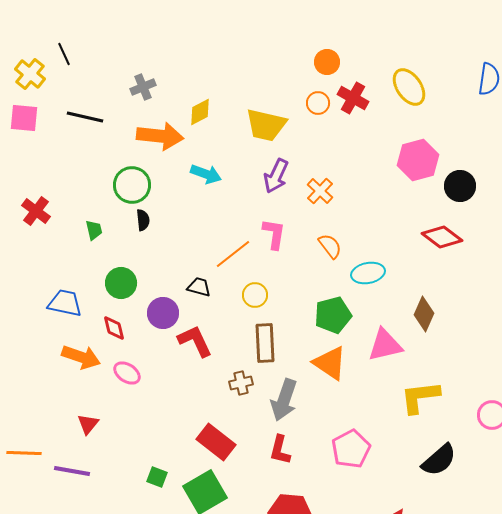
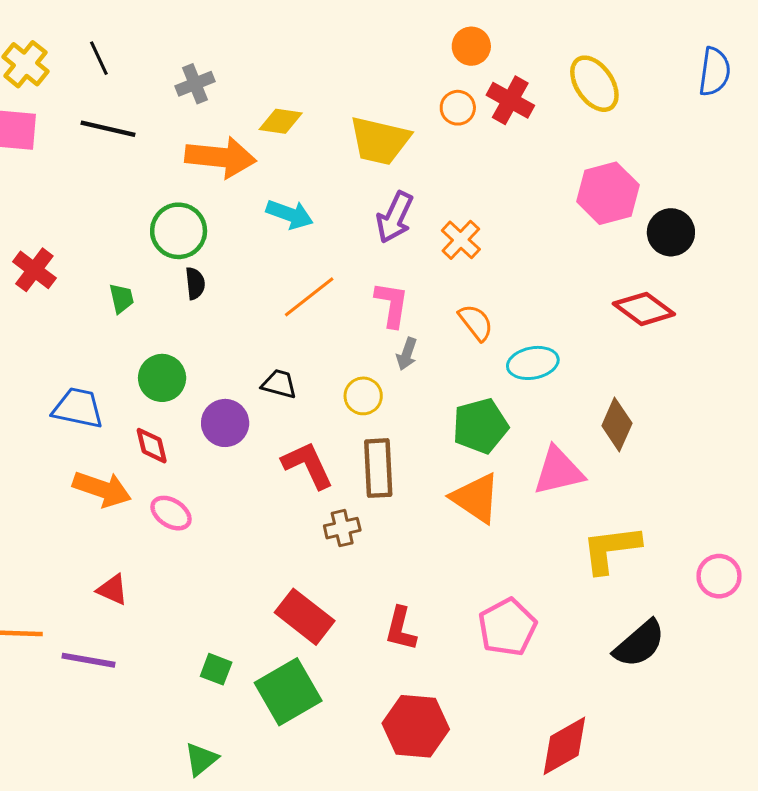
black line: (64, 54) -> (99, 58), moved
yellow diamond: (200, 112) -> (281, 121), turned 36
orange line: (233, 254) -> (309, 297), moved
red L-shape: (195, 341) -> (308, 465), moved
gray arrow: (284, 400) -> (407, 354), moved, size x0.5
red triangle: (88, 424) -> (112, 590), turned -45

